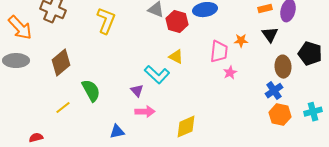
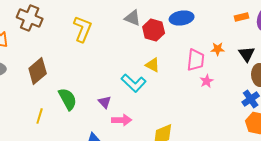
black triangle: (270, 35) -> (247, 54), moved
purple triangle: (137, 91) -> (105, 102), moved
yellow line: (63, 108) -> (40, 116), turned -35

